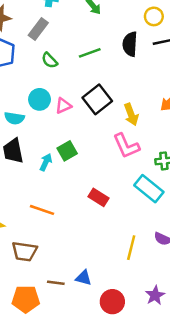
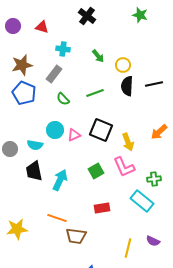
yellow circle: (154, 16) -> (123, 65), moved
black square: (97, 99) -> (101, 130), turned -30
green square: (67, 151) -> (96, 171), moved
cyan arrow: (46, 162) -> (60, 180), size x1.5
red rectangle: (99, 197) -> (102, 208), turned -42
brown trapezoid: (24, 251) -> (76, 236), moved

